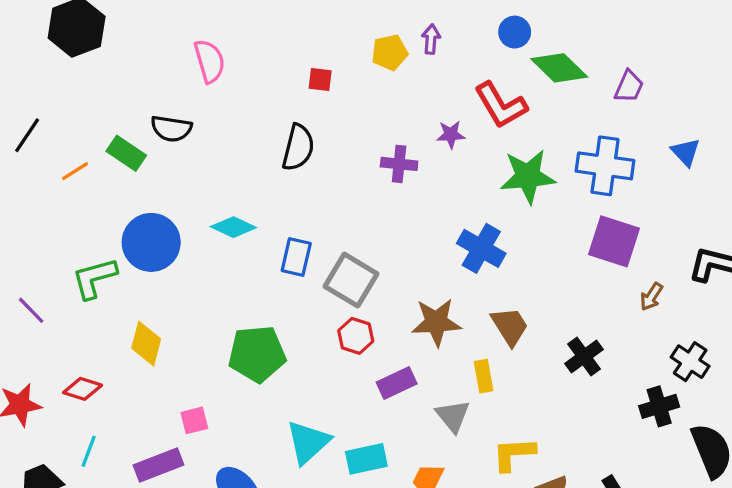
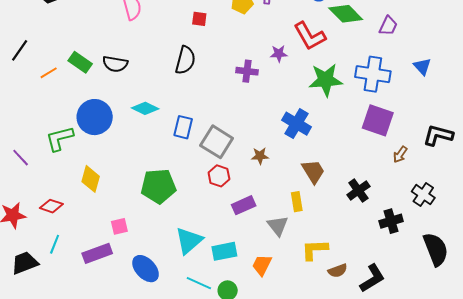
black semicircle: (171, 129) -> (115, 64), moved
brown star: (436, 322) -> (260, 156), moved, size x0.6
black cross: (659, 406) -> (391, 221), moved

